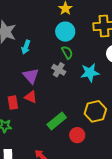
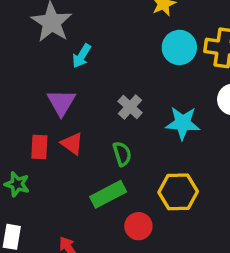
cyan circle: (65, 32) -> (179, 47), moved
green semicircle: (67, 52) -> (122, 154), moved
purple triangle: (31, 76) -> (61, 102), moved

